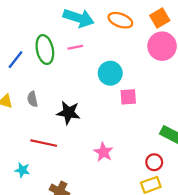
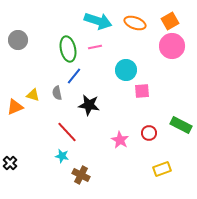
blue line: (16, 60) -> (74, 76), moved
red line: (44, 143) -> (67, 132), turned 35
red circle: (154, 162) -> (149, 133), moved
cyan star: (22, 170) -> (62, 156), moved

